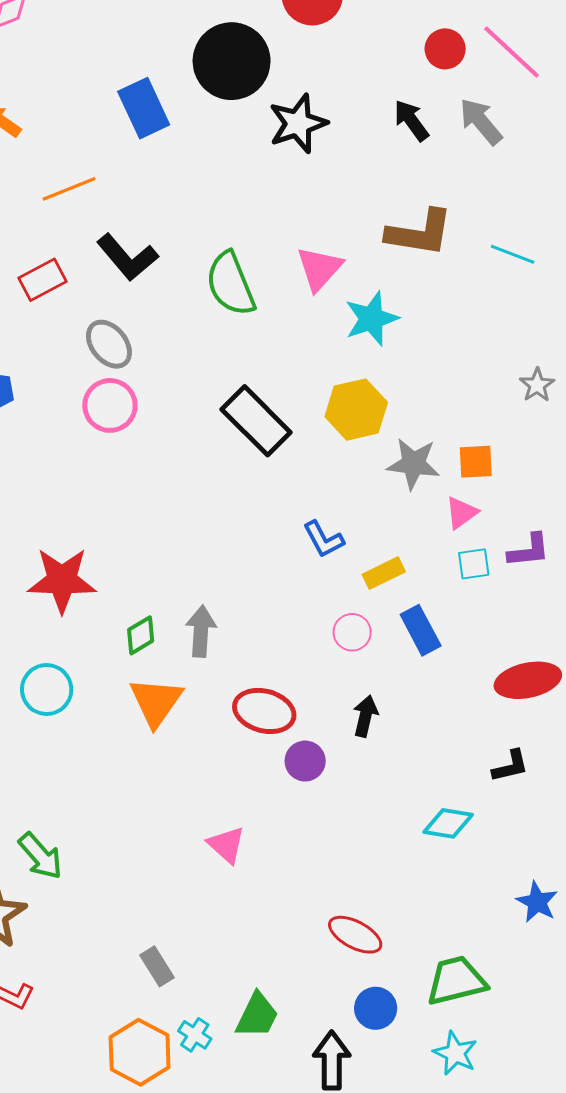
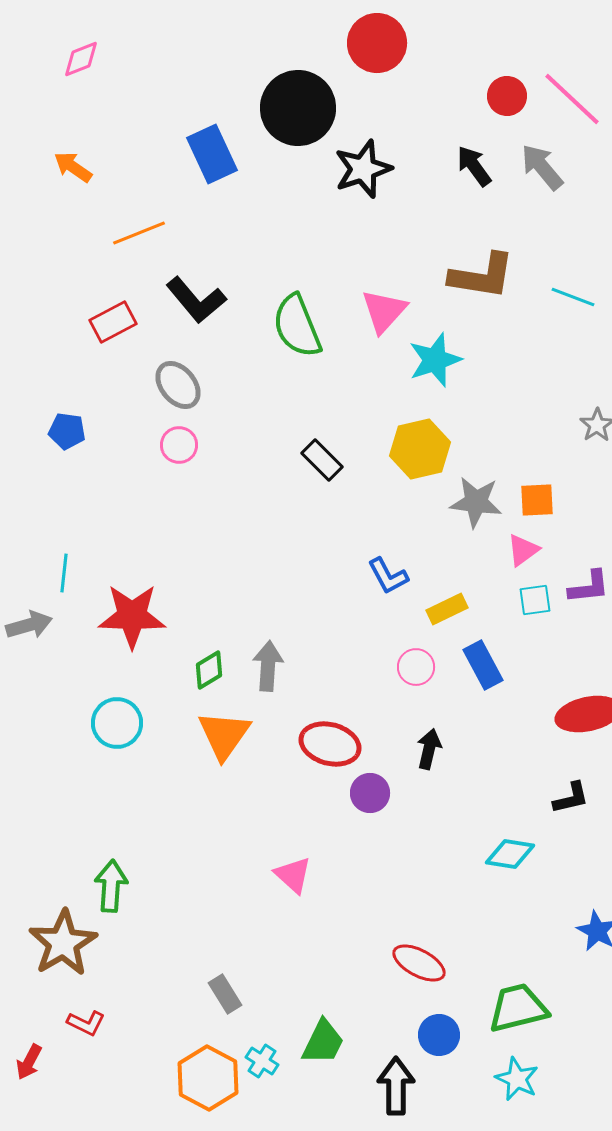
pink circle: (110, 405) -> (179, 445), size x0.7
black rectangle: (256, 421) -> (322, 460), size x0.6
green arrow: (40, 856) -> (111, 886), turned -135

